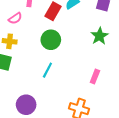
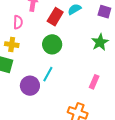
pink semicircle: (15, 18) -> (18, 22), turned -56
purple circle: (26, 105) -> (30, 86), moved

